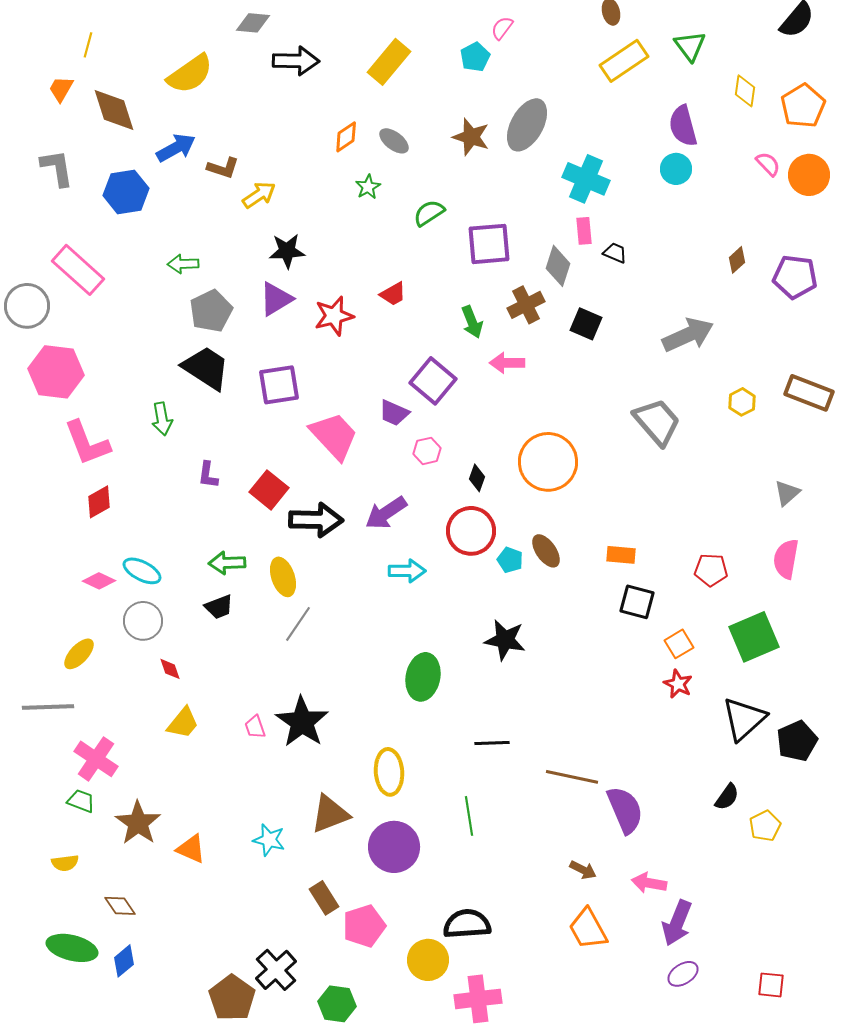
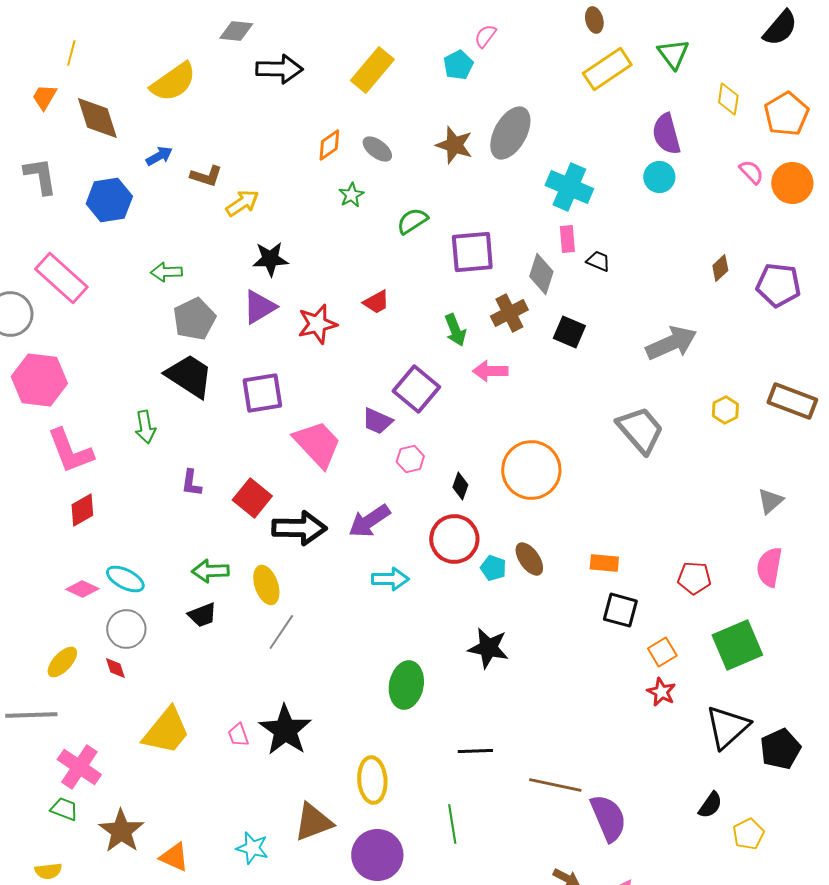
blue arrow: (176, 148) -> (159, 156), size x0.7
red diamond: (170, 669) -> (115, 668), moved
yellow trapezoid: (183, 723) -> (166, 731), size x1.5

